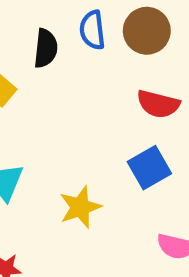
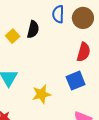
black semicircle: (46, 48) -> (33, 29), moved
red semicircle: (158, 104) -> (84, 52), turned -96

